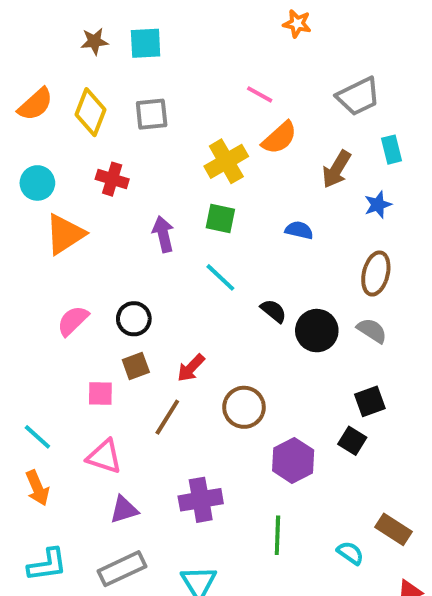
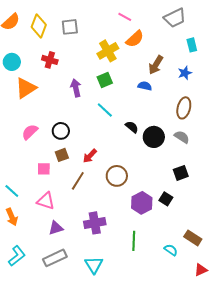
brown arrow: (336, 169) -> (156, 65), moved
green square: (220, 218) -> (105, 80), turned -35
black square: (352, 441) -> (166, 199), moved
cyan L-shape: (47, 565) -> (17, 256), turned -30

